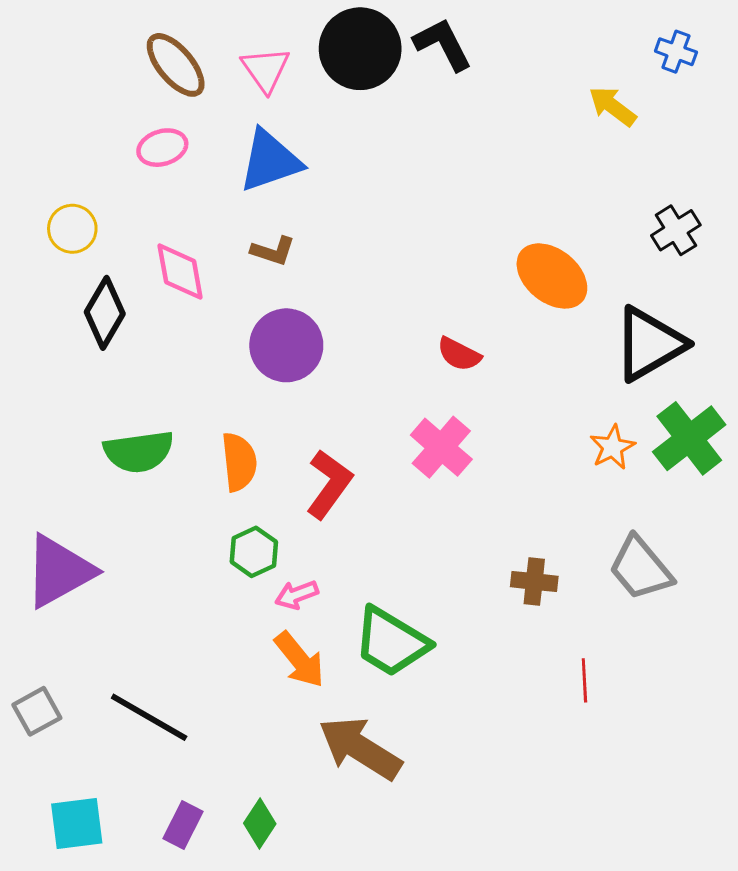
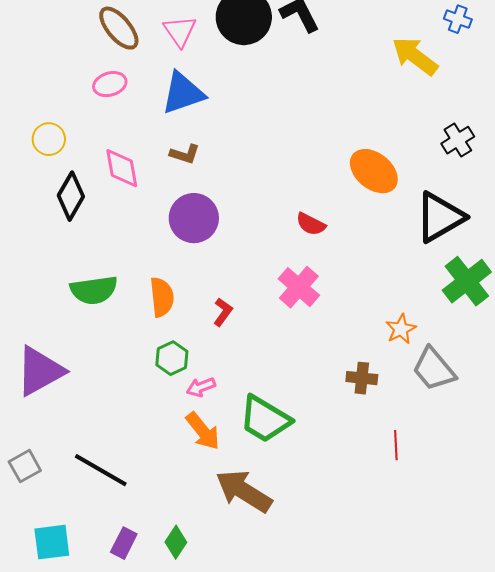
yellow arrow: (612, 106) -> (415, 56), size x1.4
orange star: (612, 447) -> (401, 329), moved
red L-shape: (329, 484) -> (223, 312), size x0.6

